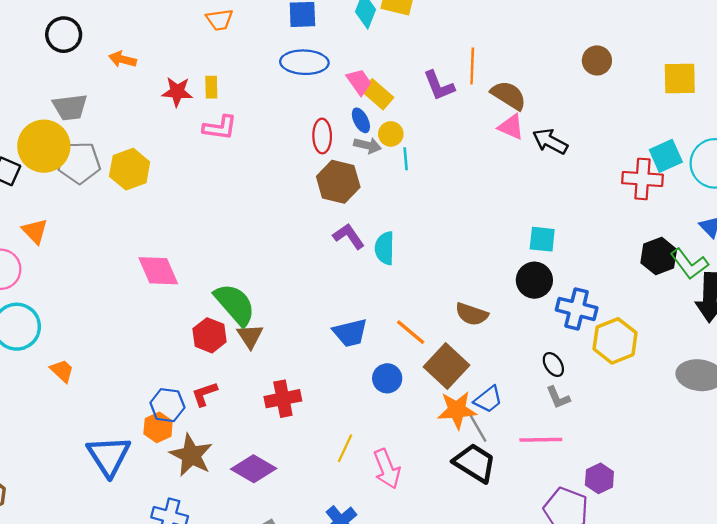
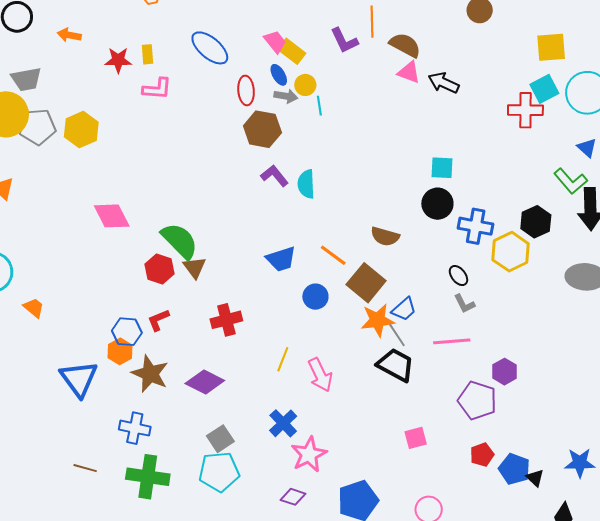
blue ellipse: (304, 62) -> (210, 48), moved, turned 42
yellow square: (680, 78) -> (551, 47), moved
black hexagon: (659, 256) -> (536, 222), moved

